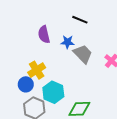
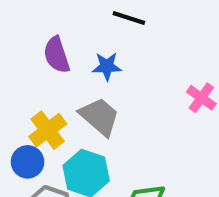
gray trapezoid: (83, 54) -> (100, 117), moved

